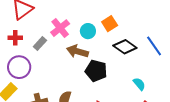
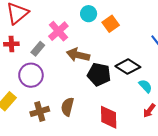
cyan circle: (88, 31) -> (89, 14), moved
black diamond: (125, 47) -> (128, 67), moved
purple circle: (19, 67) -> (31, 75), moved

